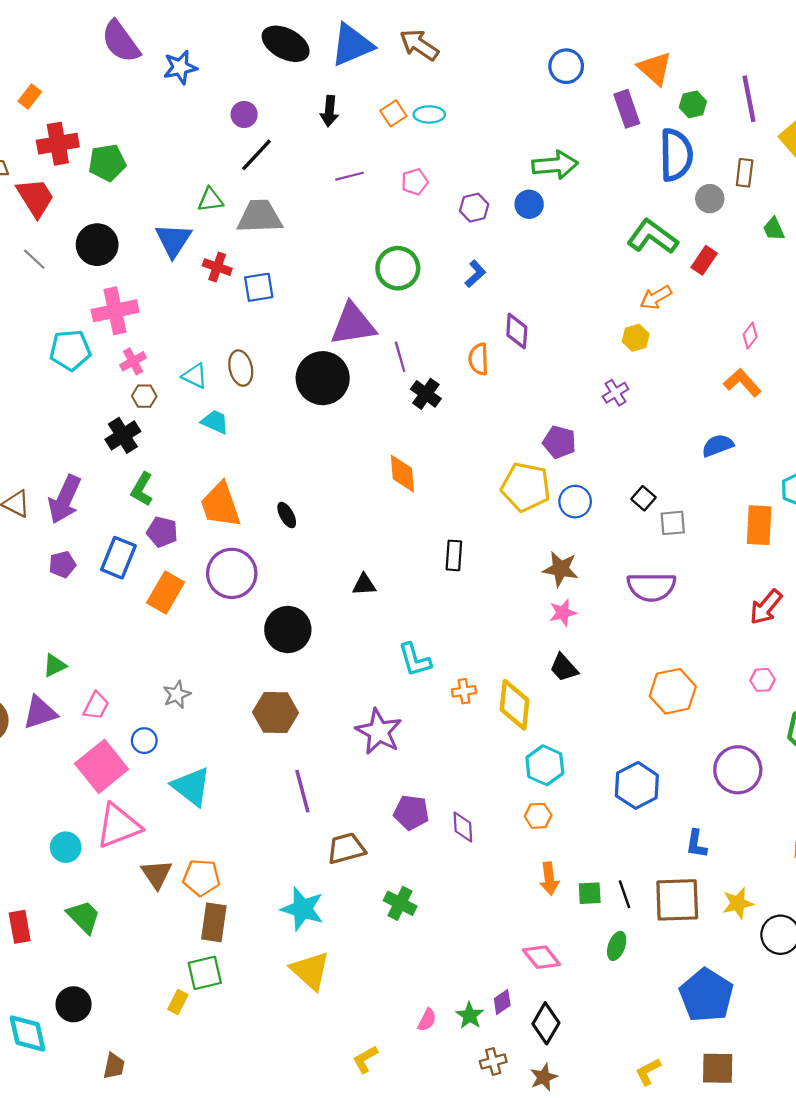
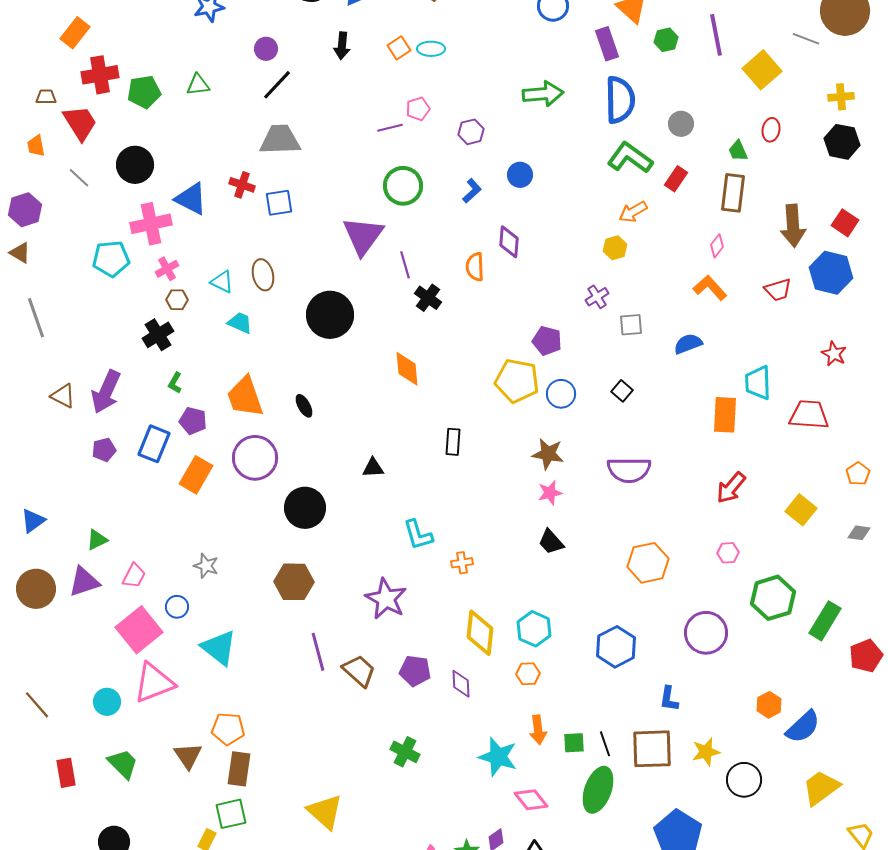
orange rectangle: (30, 97) -> (75, 33), size x1.4
blue semicircle: (676, 155) -> (620, 100), moved
brown rectangle: (745, 173) -> (733, 193), moved, size x1.5
purple line: (350, 176) -> (390, 128), moved
green triangle: (210, 200) -> (198, 85), moved
blue circle: (529, 204) -> (520, 175), moved
blue triangle: (173, 240) -> (191, 199), moved, turned -36
purple triangle: (353, 324) -> (363, 236), turned -45
black circle: (323, 378) -> (330, 315), moved
green L-shape: (142, 489) -> (175, 383), size x0.7
gray square: (673, 523) -> (631, 325), moved
gray star: (177, 695) -> (206, 566), turned -30
yellow diamond: (515, 705) -> (480, 633), moved
brown trapezoid: (346, 848) -> (359, 671), moved, turned 57
brown triangle: (157, 874) -> (188, 756), moved
cyan star: (302, 909) -> (498, 757), moved
green ellipse: (617, 946) -> (598, 790), size x1.8

